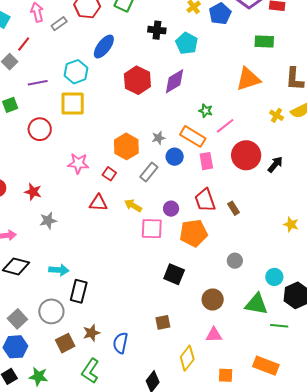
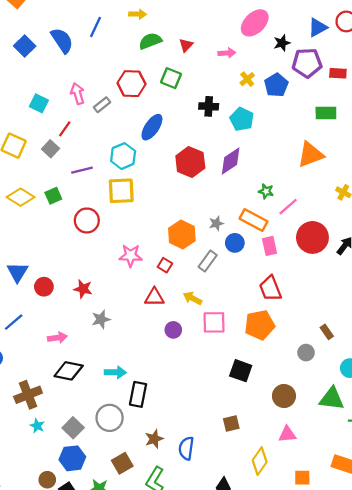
brown rectangle: (233, 208) -> (327, 332), moved
purple circle: (171, 209) -> (173, 330), moved
brown square: (65, 343) -> (122, 463), moved

